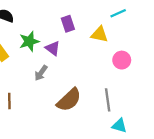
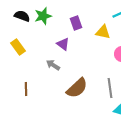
green star: (29, 41) -> (43, 16), moved
gray arrow: (41, 73) -> (53, 65), turned 88

